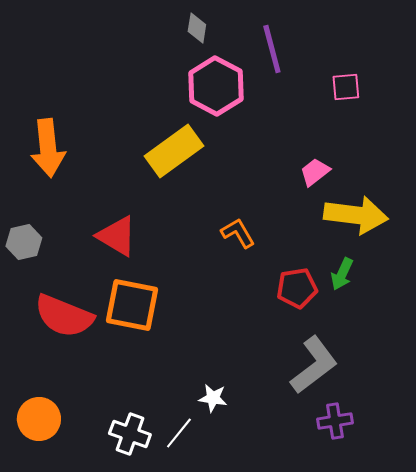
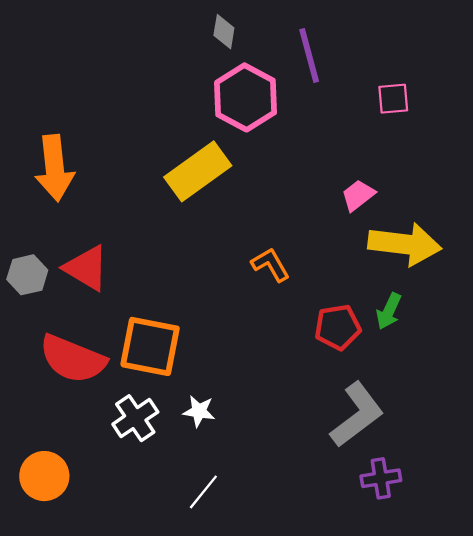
red triangle: (117, 236) -> (86, 268), moved
white star: (213, 398) -> (199, 411), moved
white cross: (130, 434) -> (135, 418), moved, turned 36

